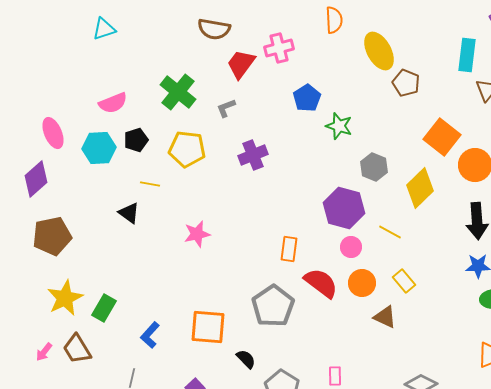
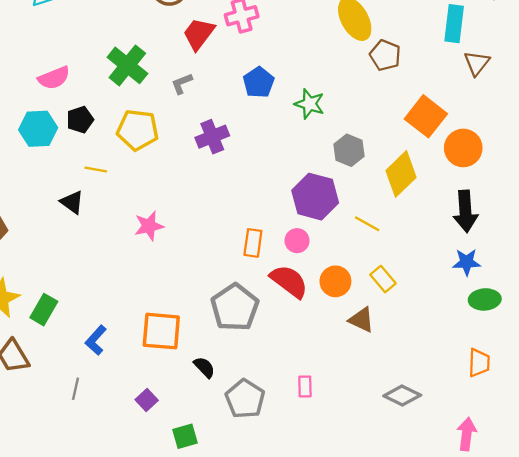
blue pentagon: (307, 98) -> (259, 82), moved
pink circle: (351, 247) -> (297, 241), moved

